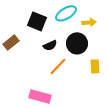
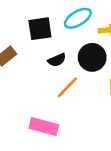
black square: (37, 21) -> (40, 29), turned -30

